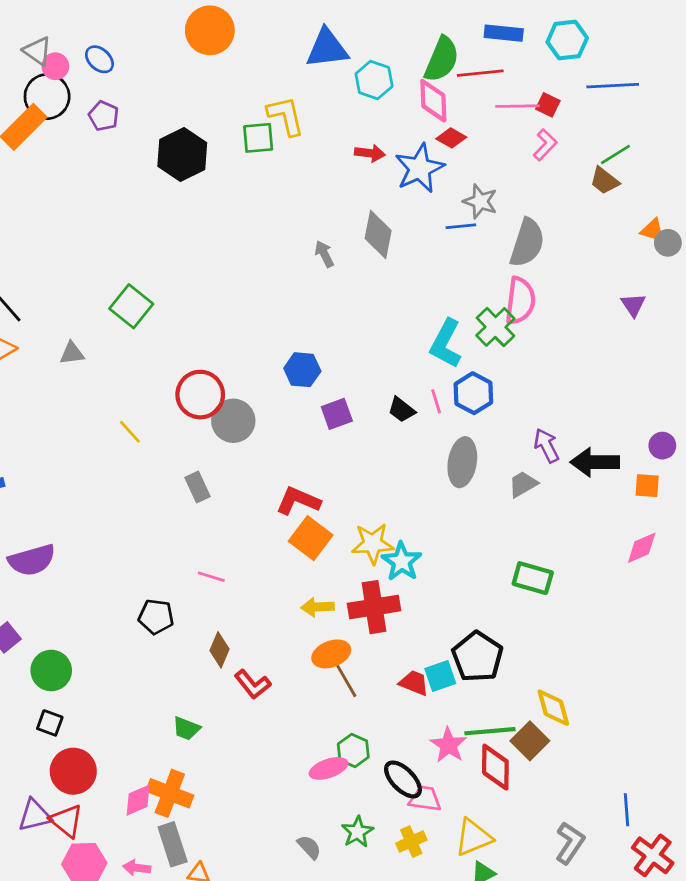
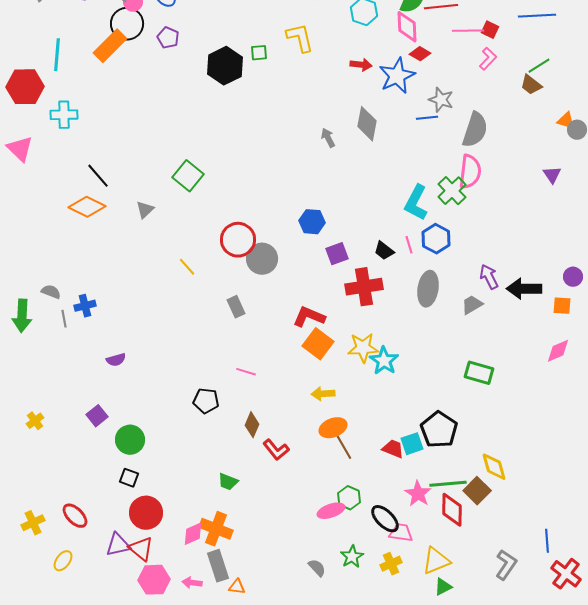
green square: (258, 138) -> (259, 53), moved, size x0.7
gray triangle: (72, 353) -> (145, 210), turned -36
purple semicircle: (32, 560) -> (116, 360), size x0.6
red cross: (374, 607) -> (364, 287), moved

